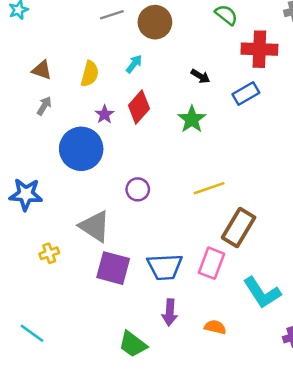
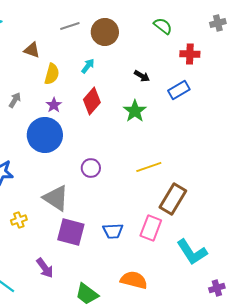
red cross: (259, 49) -> (190, 54), size x0.7
brown triangle: (42, 70) -> (32, 50), moved
purple star: (105, 114) -> (54, 105), moved
blue trapezoid: (165, 267) -> (113, 231), size x0.7
purple arrow: (170, 312) -> (45, 268), moved, turned -40
orange semicircle: (215, 327) -> (134, 280), moved, size x1.5

